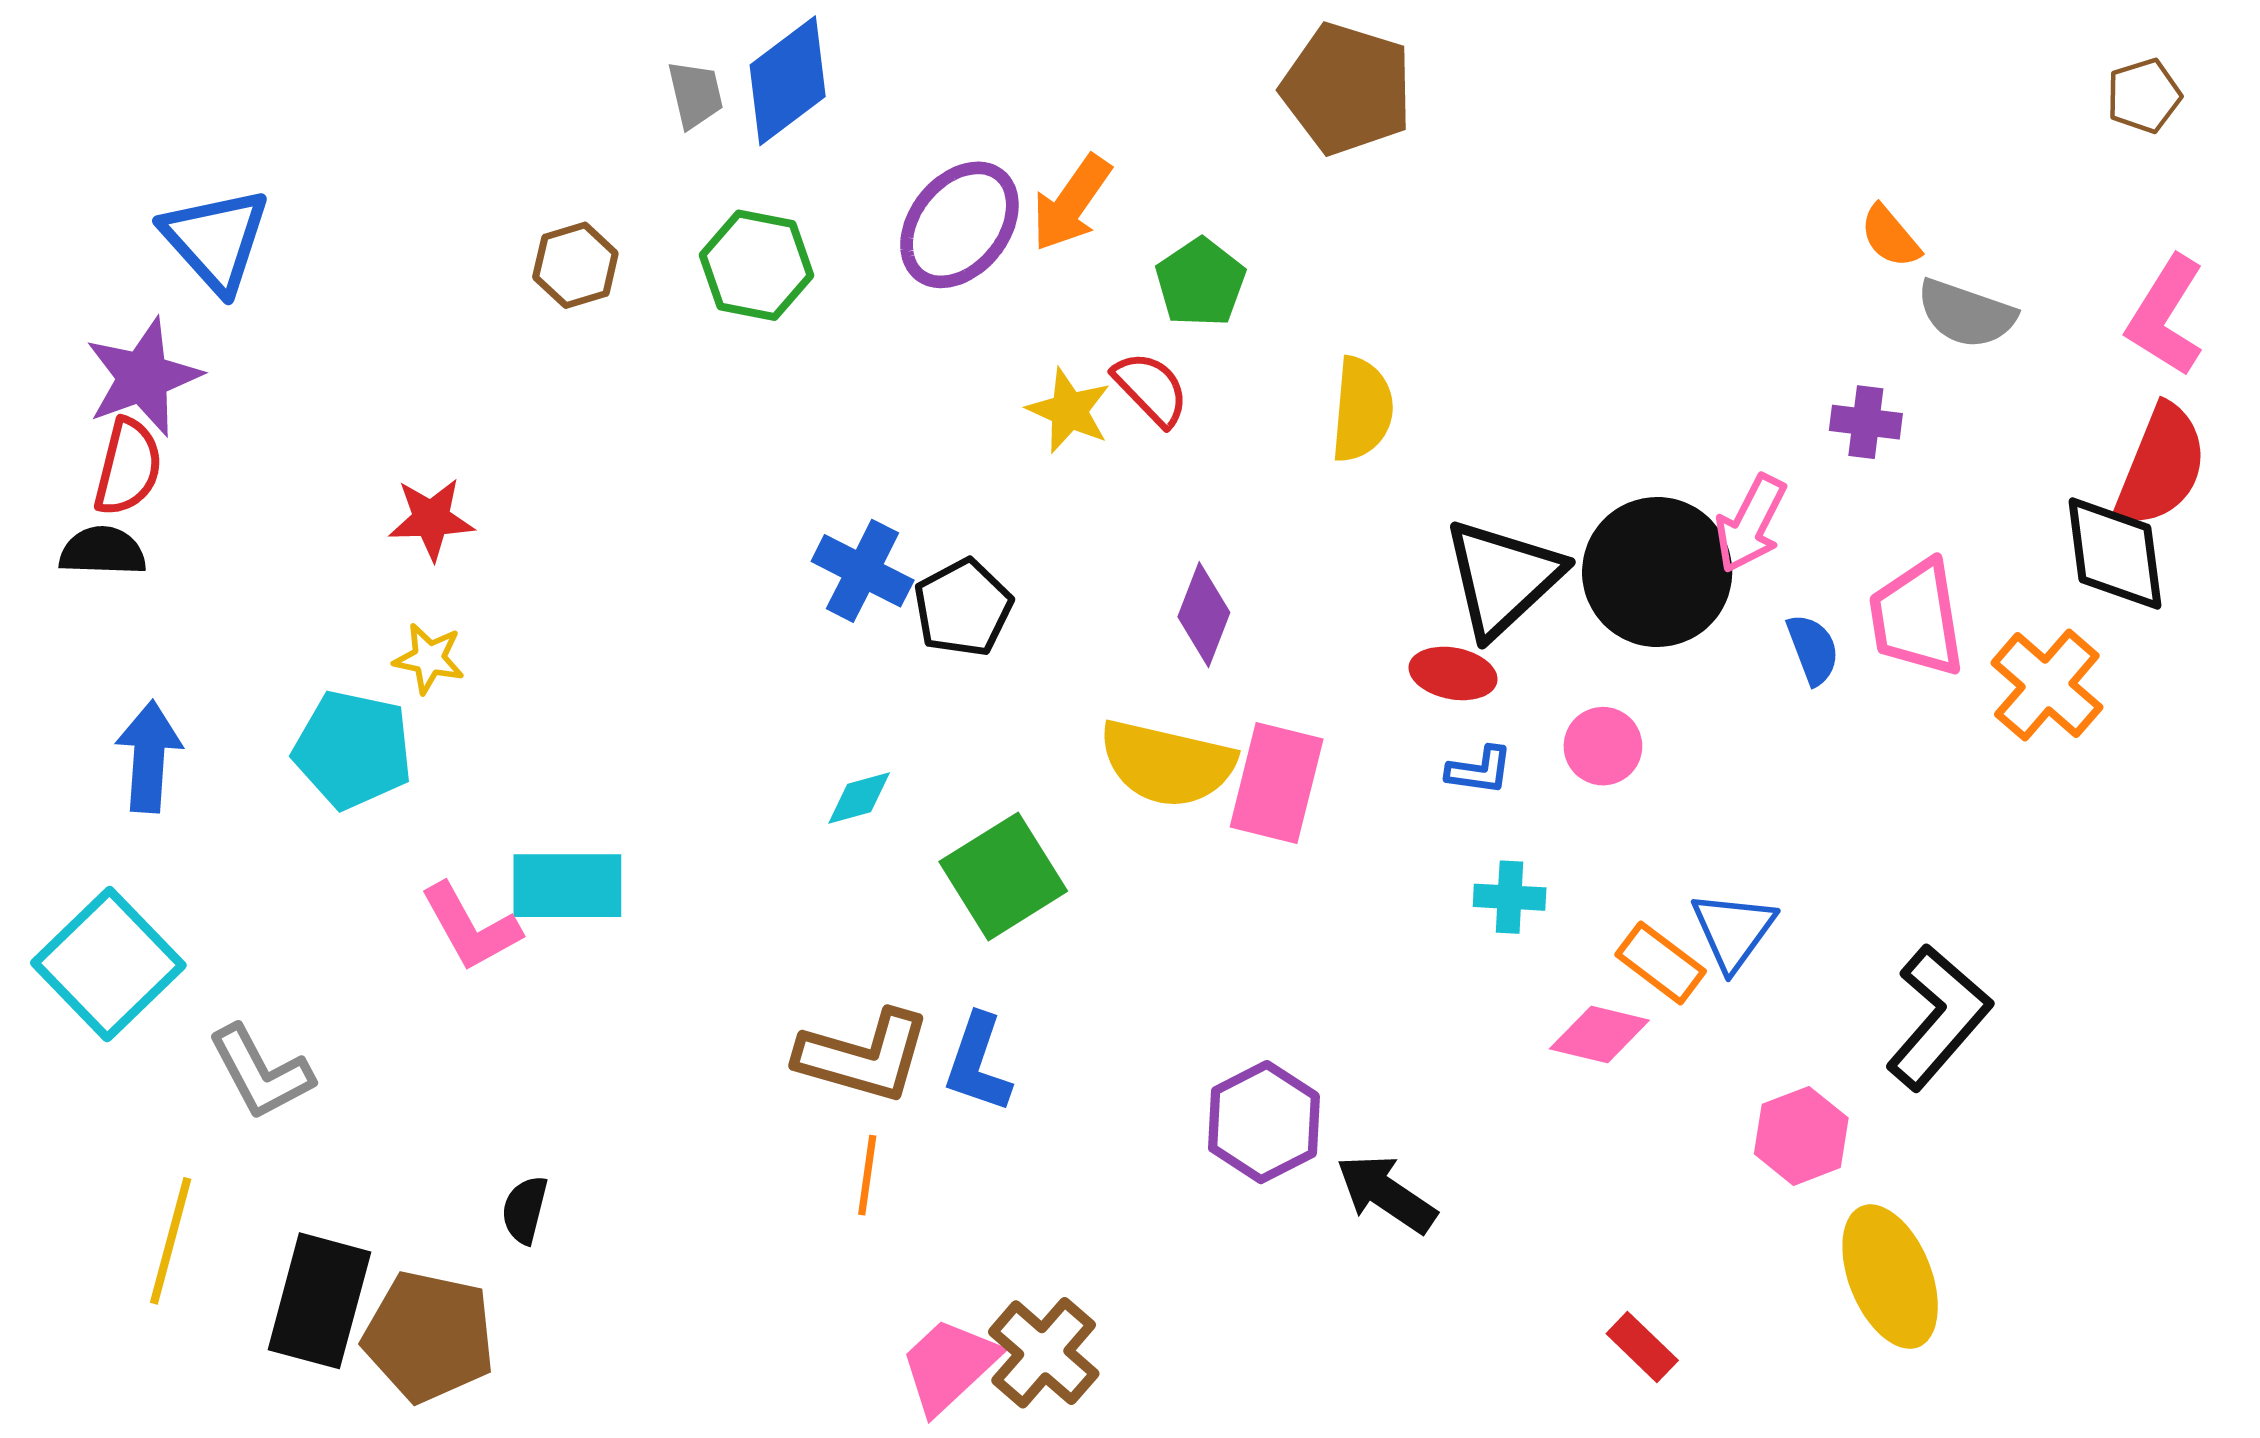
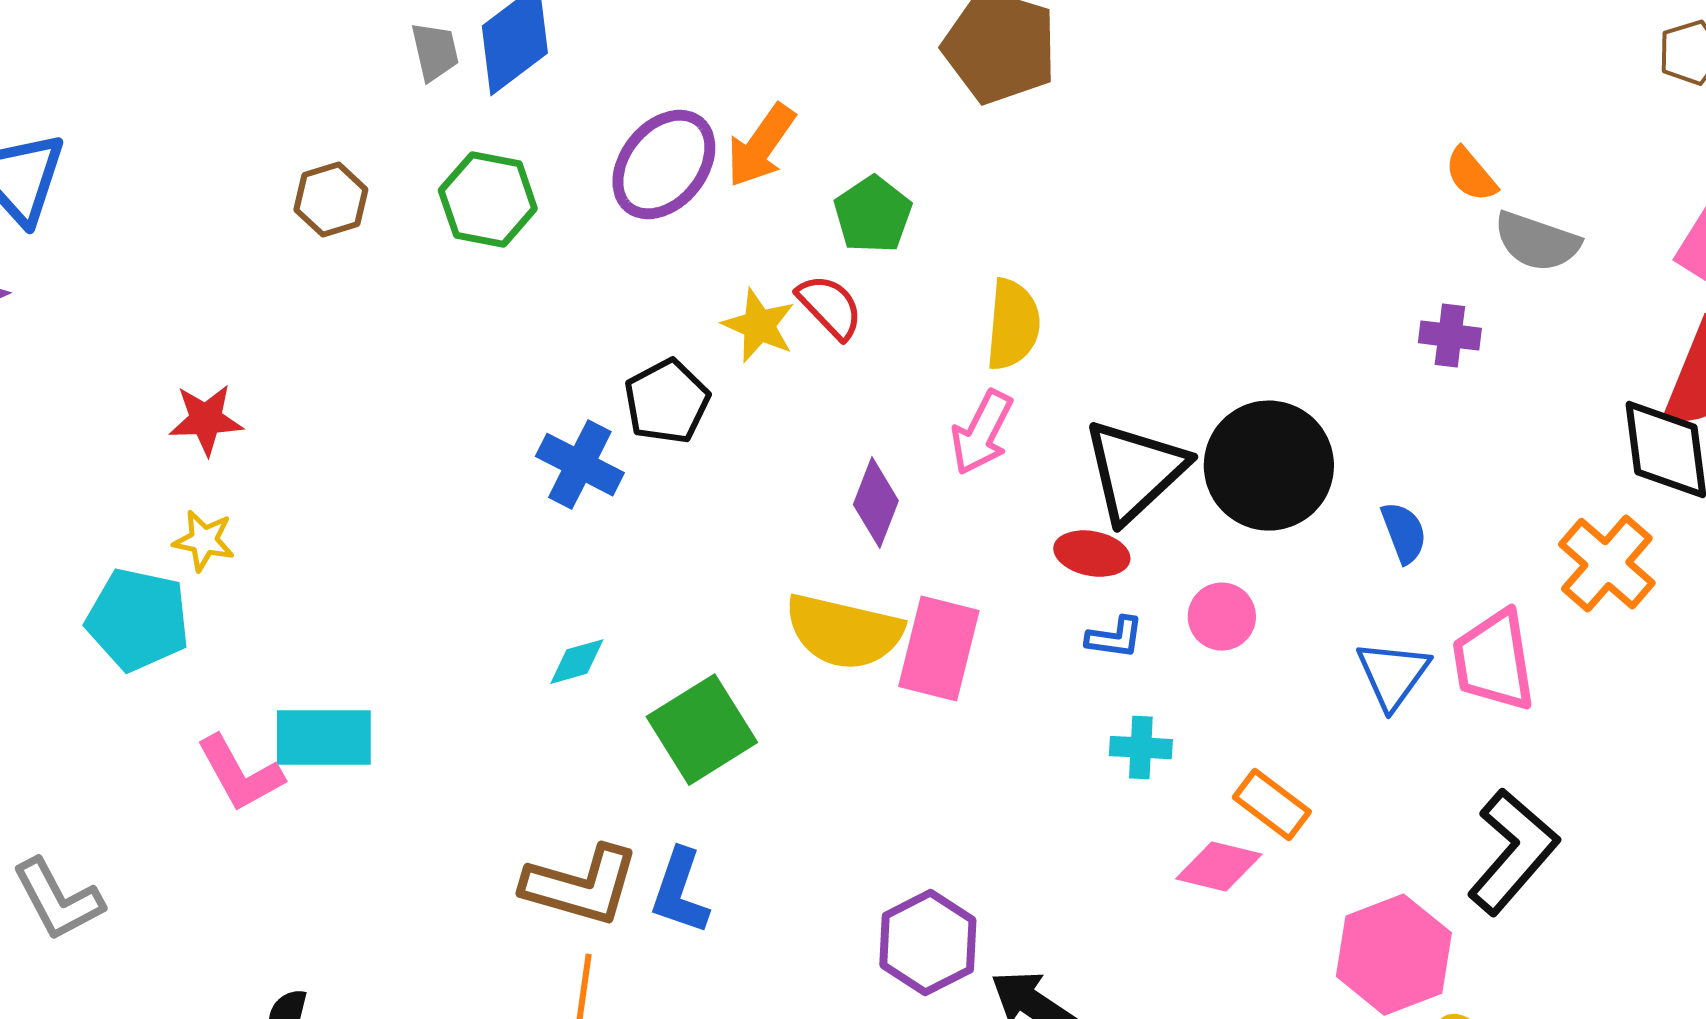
pink arrow: (1751, 524) -> (982, 433), moved
black pentagon: (963, 608) -> (667, 402), moved
pink trapezoid: (1917, 618) -> (1494, 661), moved
blue triangle: (1733, 931) -> (1393, 675), moved
pink hexagon: (1801, 1136) -> (1394, 955), size x1.4

